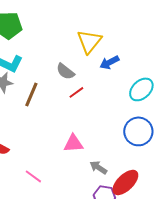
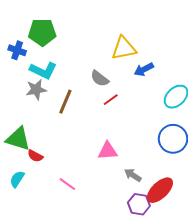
yellow triangle: (89, 41) -> (124, 48), turned 40

